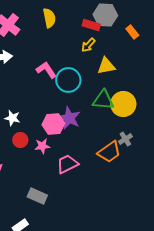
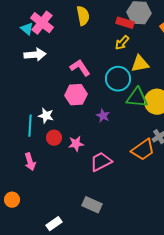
cyan circle: (68, 80) -> (118, 79), moved
purple star: (69, 118) -> (103, 116), size x0.6
pink hexagon: (53, 124) -> (76, 95), moved
gray rectangle: (37, 196) -> (92, 205), moved

